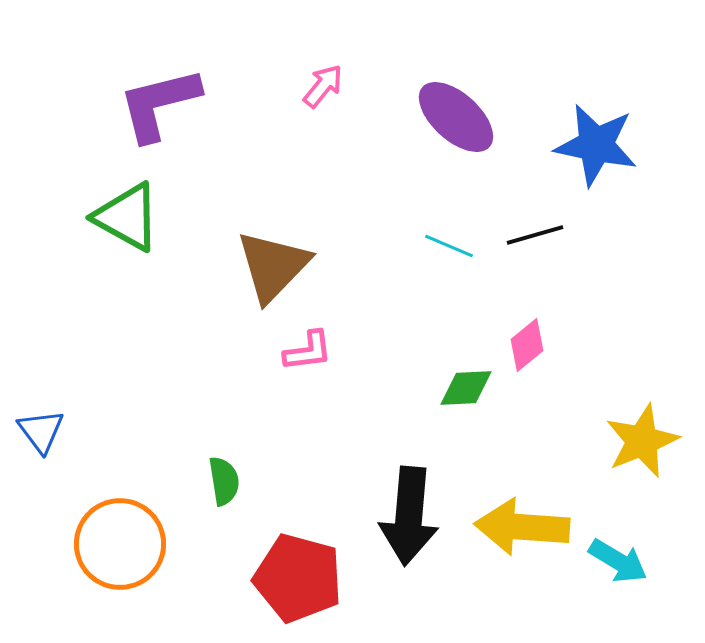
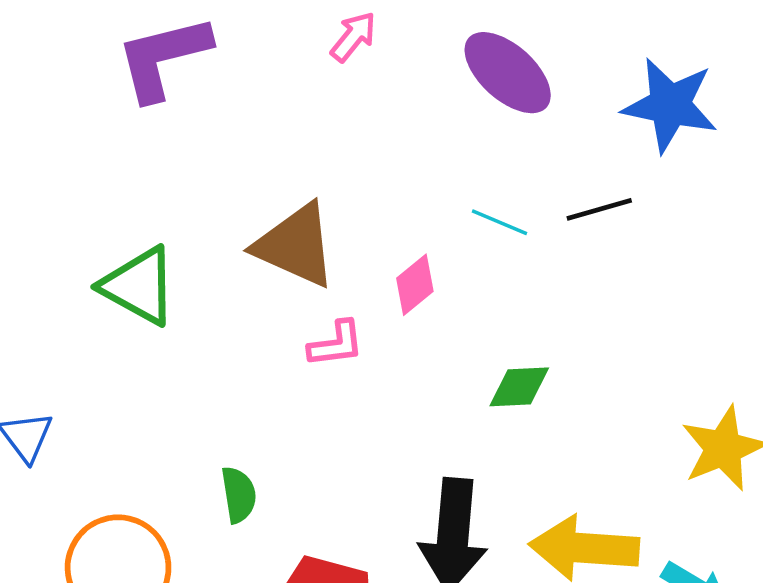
green triangle: (127, 217) -> (139, 286), moved
brown triangle: (273, 266) -> (295, 245), turned -50
pink diamond: (527, 345) -> (415, 285), moved

